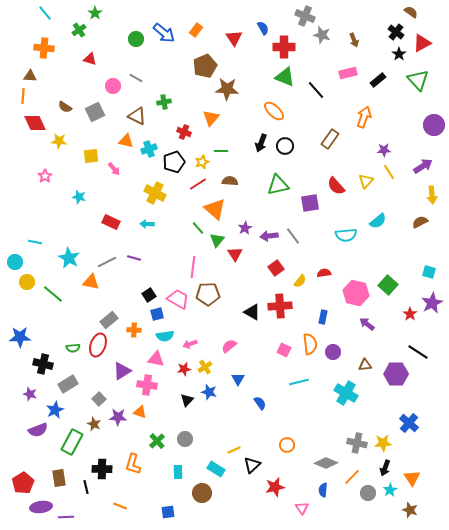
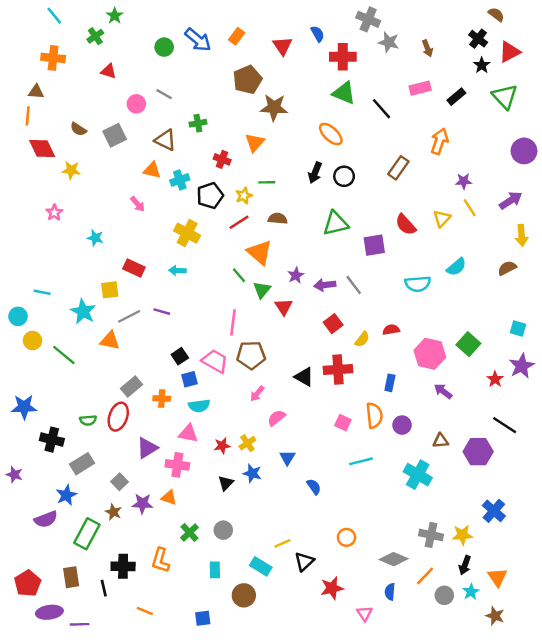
yellow square: (91, 156) -> (110, 290), moved
pink arrow: (190, 344) -> (257, 394), moved, turned -32
purple star: (30, 394) -> (14, 475), moved

